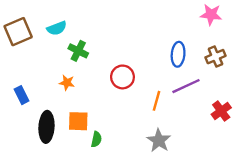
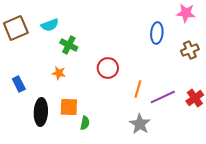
blue ellipse: (178, 54) -> (157, 33), moved
purple line: (186, 86) -> (163, 97), moved

